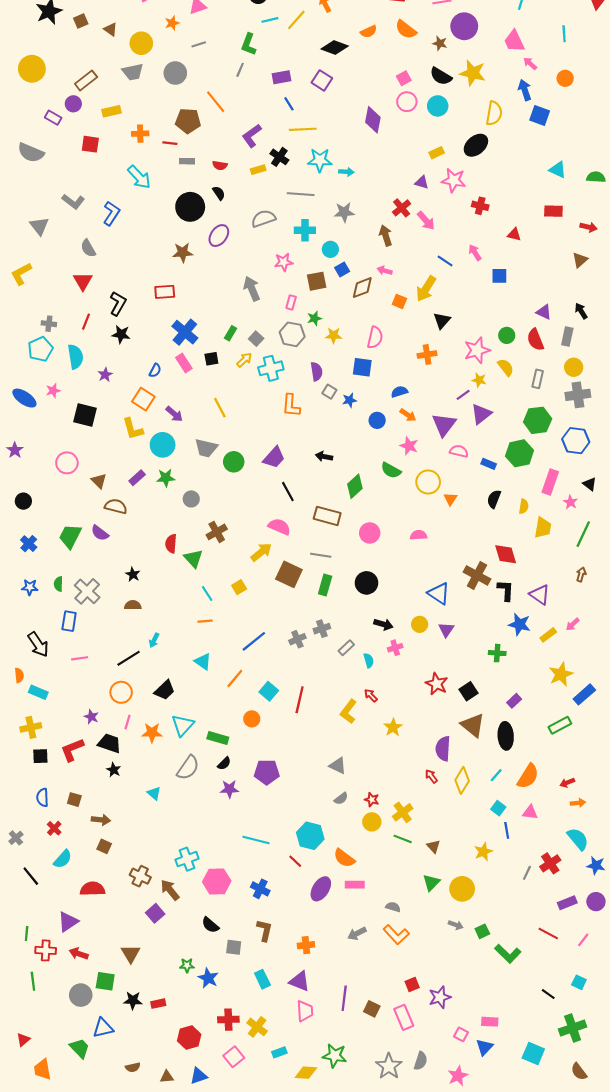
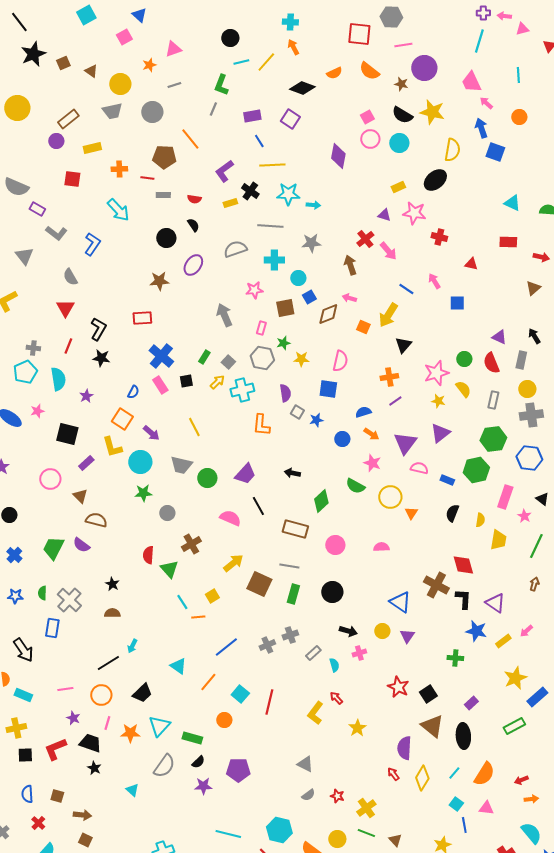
purple rectangle: (53, 118) -> (37, 209), moved
black circle: (190, 207) -> (166, 238), size x0.7
purple line: (463, 395) -> (395, 401), moved
purple rectangle: (137, 478) -> (86, 463), moved
pink semicircle: (279, 527) -> (230, 518), moved
orange line: (205, 621) -> (198, 617), moved
pink line: (80, 658) -> (65, 689), moved
yellow circle: (372, 822) -> (337, 839), moved

